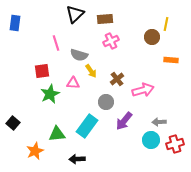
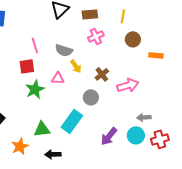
yellow line: (166, 24) -> (123, 16), moved
brown circle: (152, 37) -> (133, 39), moved
pink line: (56, 43) -> (35, 45), moved
purple arrow: (124, 121) -> (109, 136), moved
black arrow: (77, 159) -> (53, 154), moved

